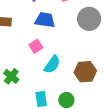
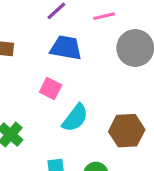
pink square: (36, 46) -> (51, 89), turned -32

